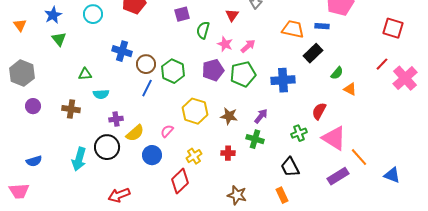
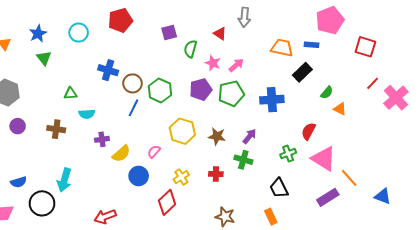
red triangle: (232, 15) -> (220, 34), turned -32
red square: (393, 28) -> (365, 47), moved
black circle: (107, 147) -> (42, 203), moved

